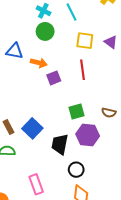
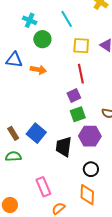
cyan cross: (43, 11) -> (30, 20), moved
purple square: (54, 78) -> (74, 95), moved
black circle: (76, 170) -> (91, 169), moved

